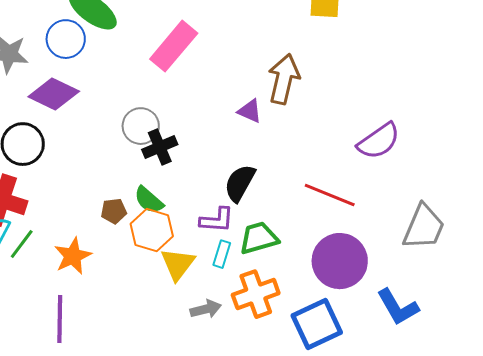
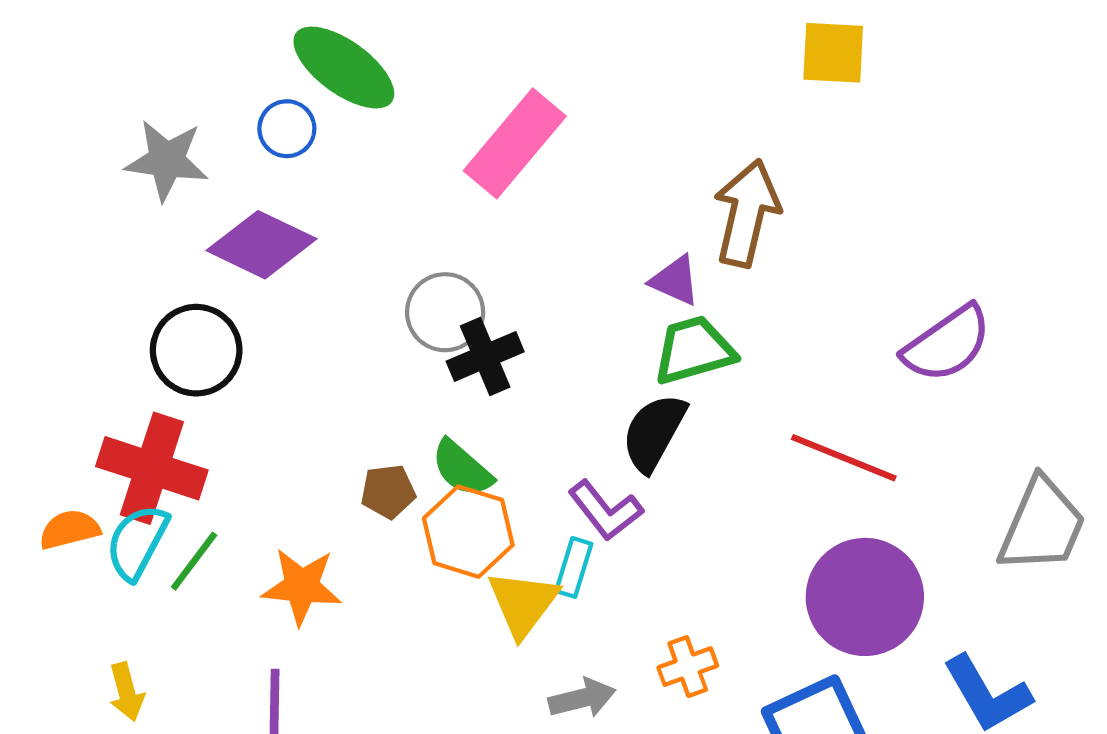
blue circle: (66, 39) -> (287, 129), size x0.7
purple L-shape: (217, 220) -> (605, 510), turned 48
green trapezoid: (259, 238) -> (694, 350), moved
cyan rectangle: (222, 254) -> (574, 567), moved
orange star: (73, 256) -> (302, 586), turned 30
orange cross: (256, 294) -> (688, 667), size x0.6

